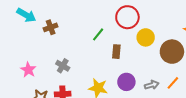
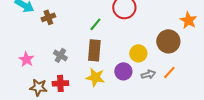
yellow circle: (146, 37) -> (138, 53), moved
brown rectangle: (116, 52) -> (94, 50), moved, size x1.5

